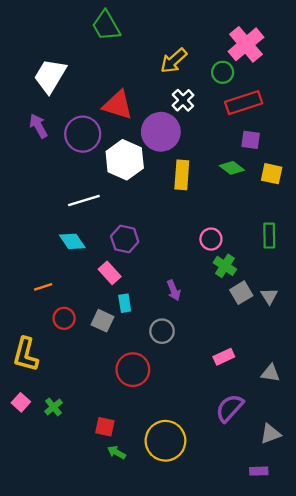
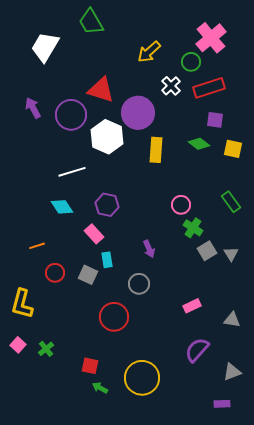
white trapezoid: (50, 76) -> (45, 47), moved
white cross: (183, 100) -> (171, 86), moved
green rectangle: (269, 236) -> (231, 202), turned -35

